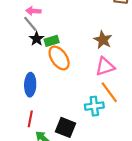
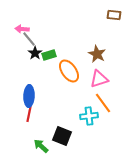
pink arrow: (33, 11) -> (22, 29), moved
orange ellipse: (59, 58) -> (69, 71), moved
red line: (30, 119) -> (29, 114), moved

